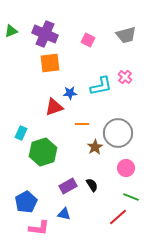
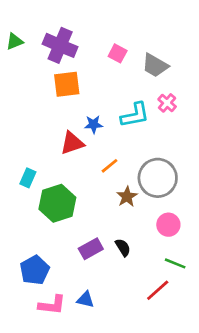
gray trapezoid: (126, 35) -> (155, 66), moved, turned 45
orange line: (82, 124) -> (110, 166), turned -40
blue triangle: (64, 214) -> (85, 300), moved

